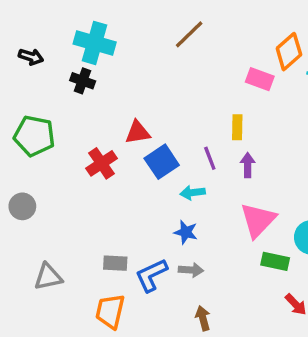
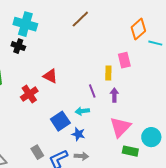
pink rectangle: (260, 79) -> (124, 60), moved, turned 56
red triangle: (138, 132) -> (50, 76), turned 35
blue square: (162, 162) -> (60, 121), moved
gray rectangle: (115, 263) -> (37, 152), turned 56

